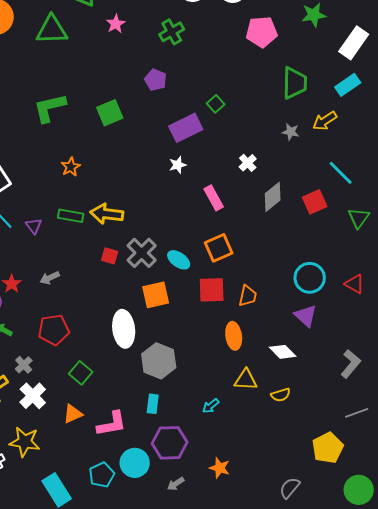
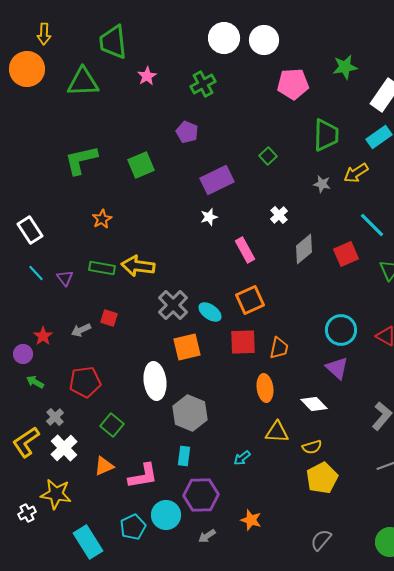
green square: (216, 104) -> (268, 156), moved
red square: (110, 256) -> (109, 318), moved
yellow pentagon: (328, 448) -> (322, 478), moved

